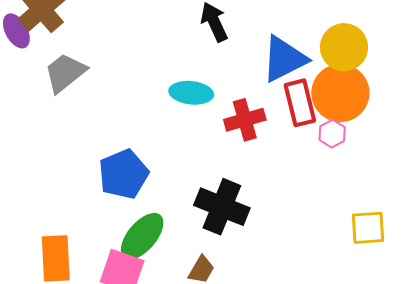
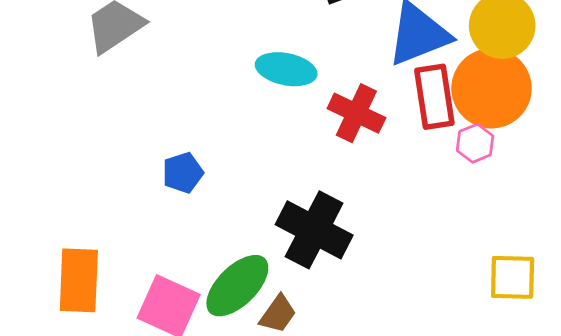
red cross: (245, 120) -> (356, 113), turned 36
blue pentagon: (124, 174) -> (183, 173), size x0.6
green ellipse: (142, 236) -> (237, 286), moved

